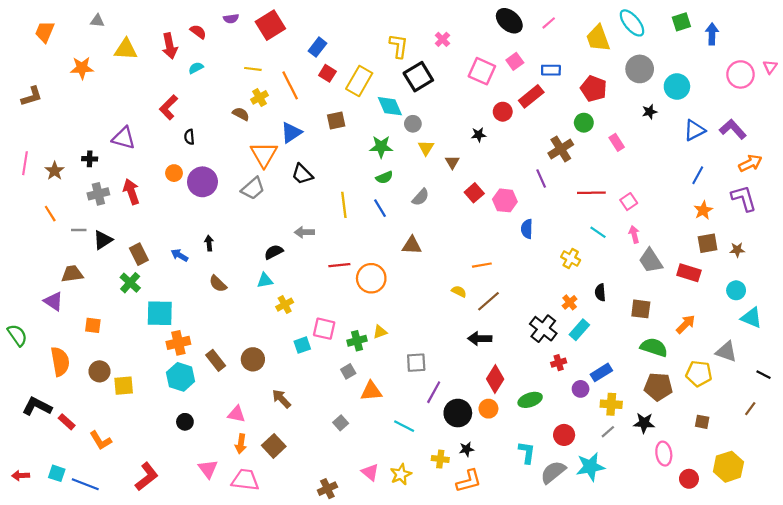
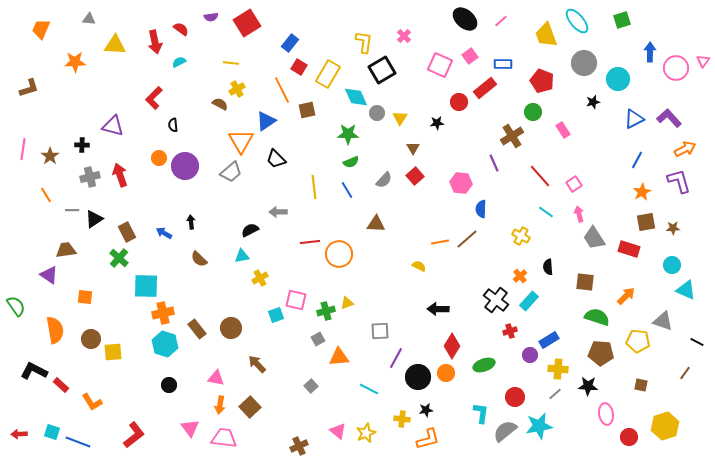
blue arrow: (712, 34) -> (650, 52), moved
orange line: (290, 85) -> (282, 90), moved
yellow triangle: (426, 148) -> (400, 118), moved
red square: (474, 193) -> (415, 176), moved
red line: (591, 193) -> (540, 176), turned 50
brown line: (488, 301) -> (467, 239), moved

